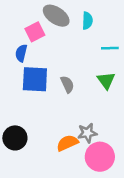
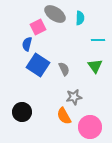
blue square: (35, 79) -> (38, 65), turned 30
gray star: (87, 133) -> (74, 97), moved
orange semicircle: (67, 143) -> (64, 116), turned -96

